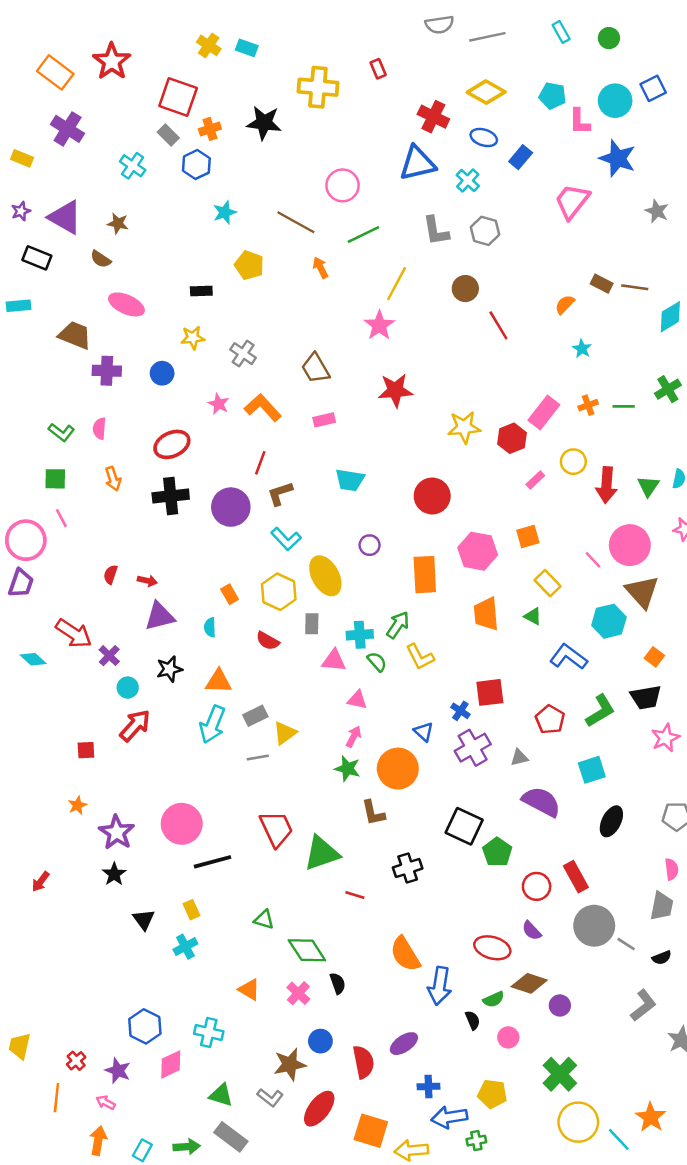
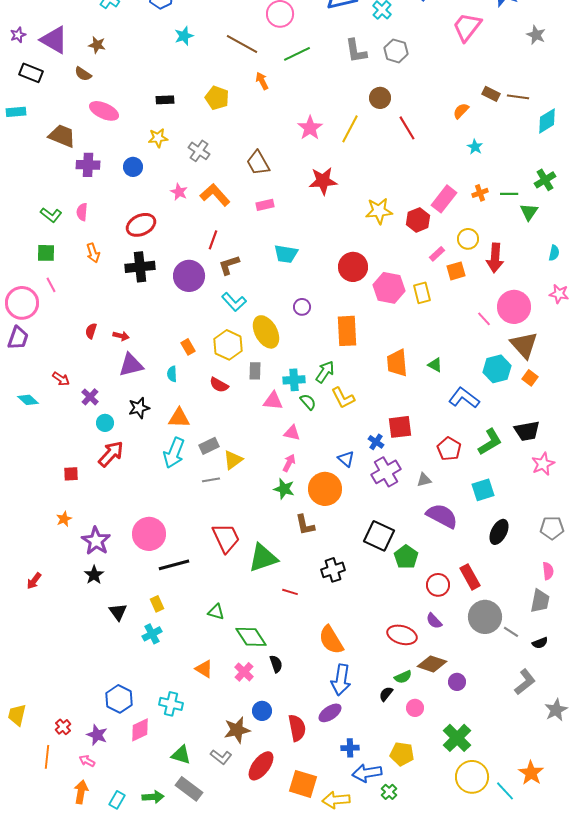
yellow pentagon: (249, 265) -> (217, 98), moved
yellow line: (397, 284) -> (350, 129), moved
green triangle: (648, 486) -> (529, 212), moved
orange square: (528, 537) -> (456, 271), moved
pink hexagon: (478, 551) -> (389, 288), moved
yellow rectangle: (548, 583) -> (422, 293), moved, turned 30
red arrow: (74, 633) -> (61, 379), size x0.6
orange square: (654, 657) -> (530, 378), moved
blue arrow: (440, 986) -> (341, 680), moved
black semicircle: (473, 1020) -> (386, 694), turned -119
green cross: (476, 1141) -> (389, 792), turned -35

